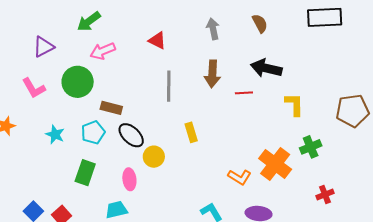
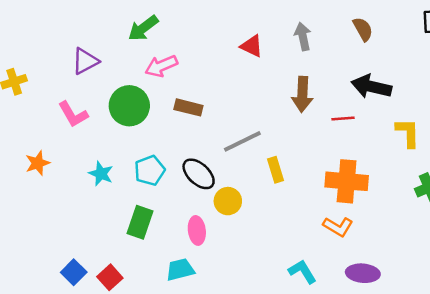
red triangle: (157, 40) -> (252, 46), moved
gray line: (169, 86) -> (242, 141), moved, turned 64
brown rectangle: (111, 108) -> (188, 107), moved
orange cross: (275, 164) -> (347, 181), moved, turned -32

